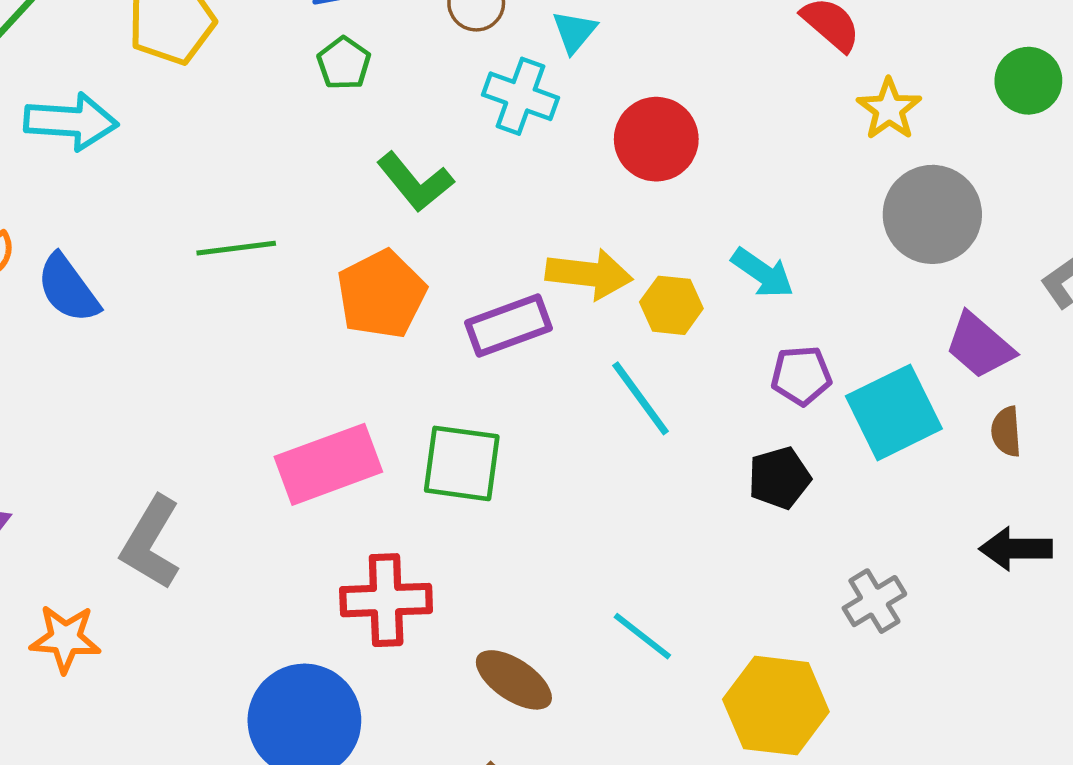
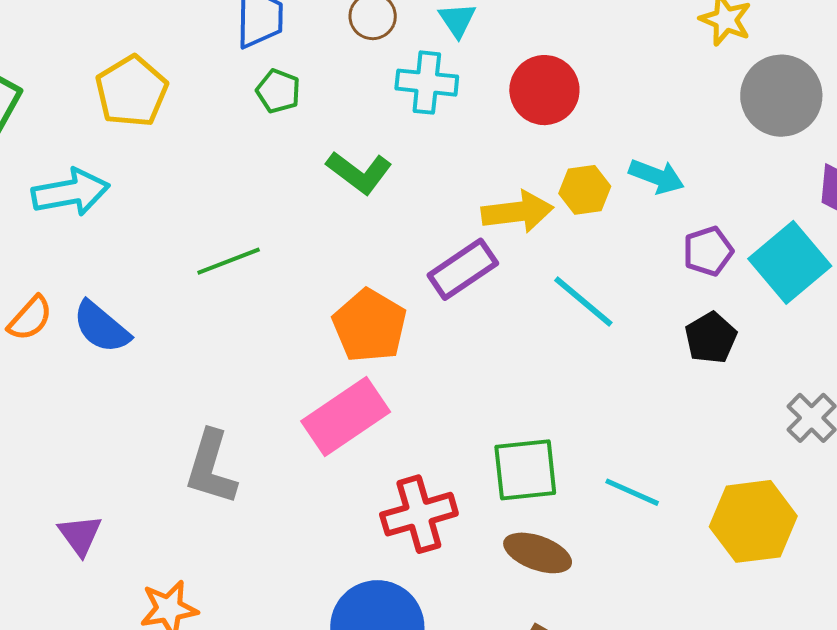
orange pentagon: (381, 294) -> (370, 326), moved
yellow hexagon: (671, 305) -> (585, 190), moved
green square: (462, 463) -> (525, 470), moved
gray L-shape: (151, 543) -> (211, 468), moved

